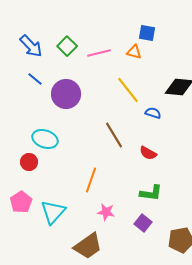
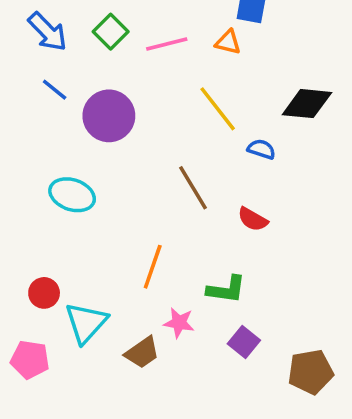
red circle: (29, 162) -> (44, 293), moved
green L-shape: (151, 193) -> (226, 289), moved
pink pentagon: (21, 202) -> (30, 360), moved, turned -30
brown trapezoid: (88, 246) -> (142, 353), moved, size x0.7

